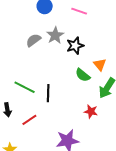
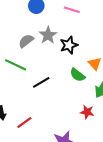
green line: (25, 87) -> (16, 65), moved
black line: (48, 93) -> (41, 82), moved, turned 60

